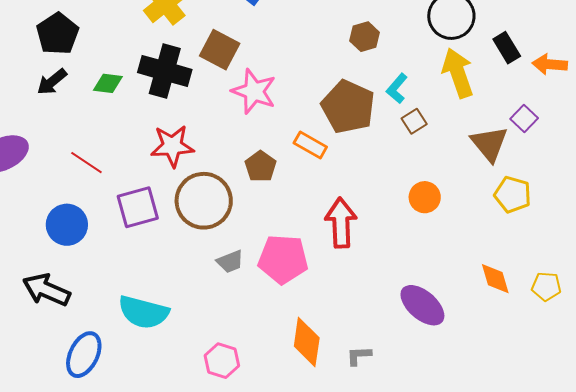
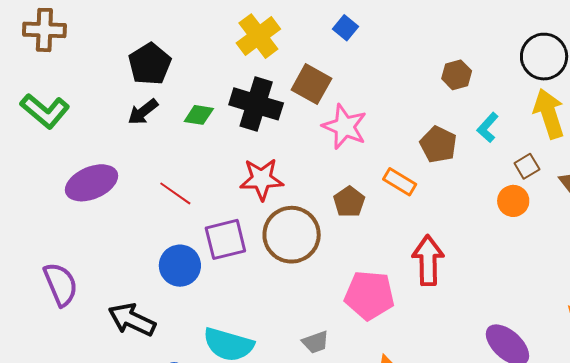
brown pentagon: (348, 107) -> (438, 144), size x0.7
brown square: (414, 121) -> (527, 166), moved
orange circle: (425, 197) -> (513, 201), moved
blue circle: (67, 225) -> (180, 266), moved
gray trapezoid: (230, 262) -> (315, 342), moved

